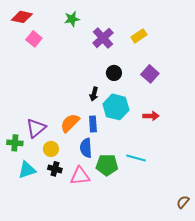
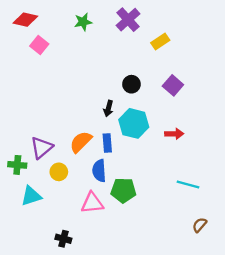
purple cross: (103, 38) -> (128, 20), moved
cyan line: (136, 158) -> (188, 185), moved
black cross: (55, 169) -> (63, 239), moved
brown semicircle: (183, 202) -> (200, 225), moved

